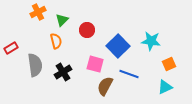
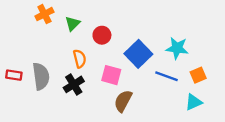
orange semicircle: (56, 41) -> (80, 59), moved
red rectangle: (11, 48) -> (14, 75), moved, turned 40
blue line: (129, 74) -> (166, 76), moved

